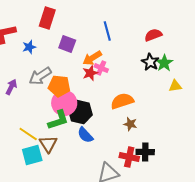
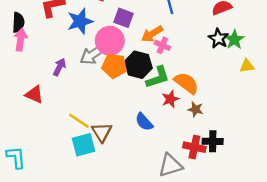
blue star: (29, 47) -> (80, 21), size x1.6
red star: (90, 73) -> (170, 99), moved
orange semicircle: (122, 101) -> (186, 83), turned 55
pink circle: (64, 103) -> (110, 41), moved
black hexagon: (80, 112) -> (138, 65), moved
green L-shape: (58, 120) -> (158, 77), moved

